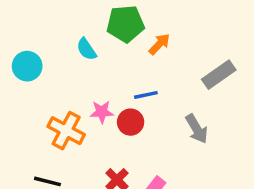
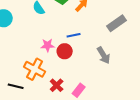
orange cross: (66, 131) -> (35, 69), moved

